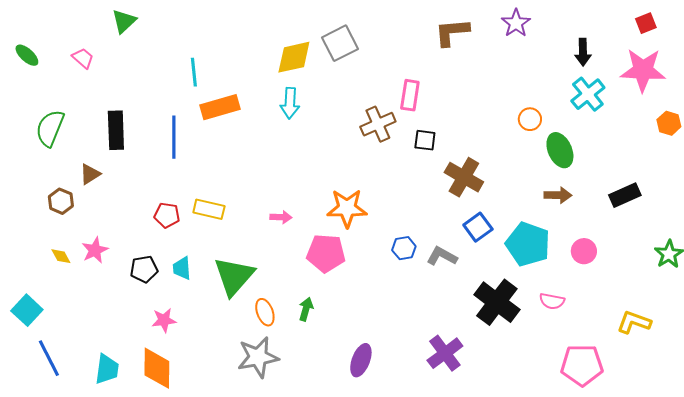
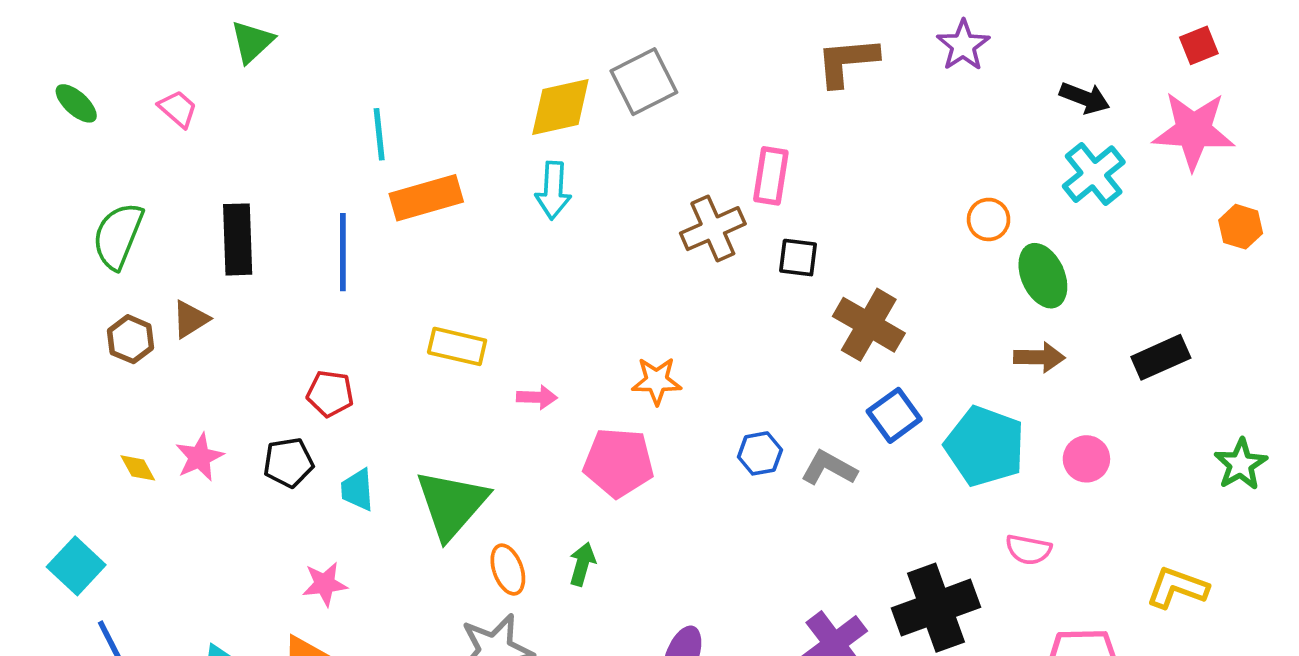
black arrow: (583, 52) -> (1085, 98), turned -68
brown hexagon: (61, 201) -> (131, 339), moved
orange star: (347, 208) -> (657, 381), size x0.7
yellow rectangle: (209, 209) -> (457, 346), moved
black pentagon: (144, 269) -> (288, 463), moved
black cross: (497, 302) -> (936, 608), moved, turned 33

